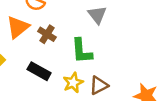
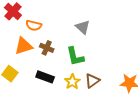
orange triangle: (18, 27) -> (24, 46), turned 30

